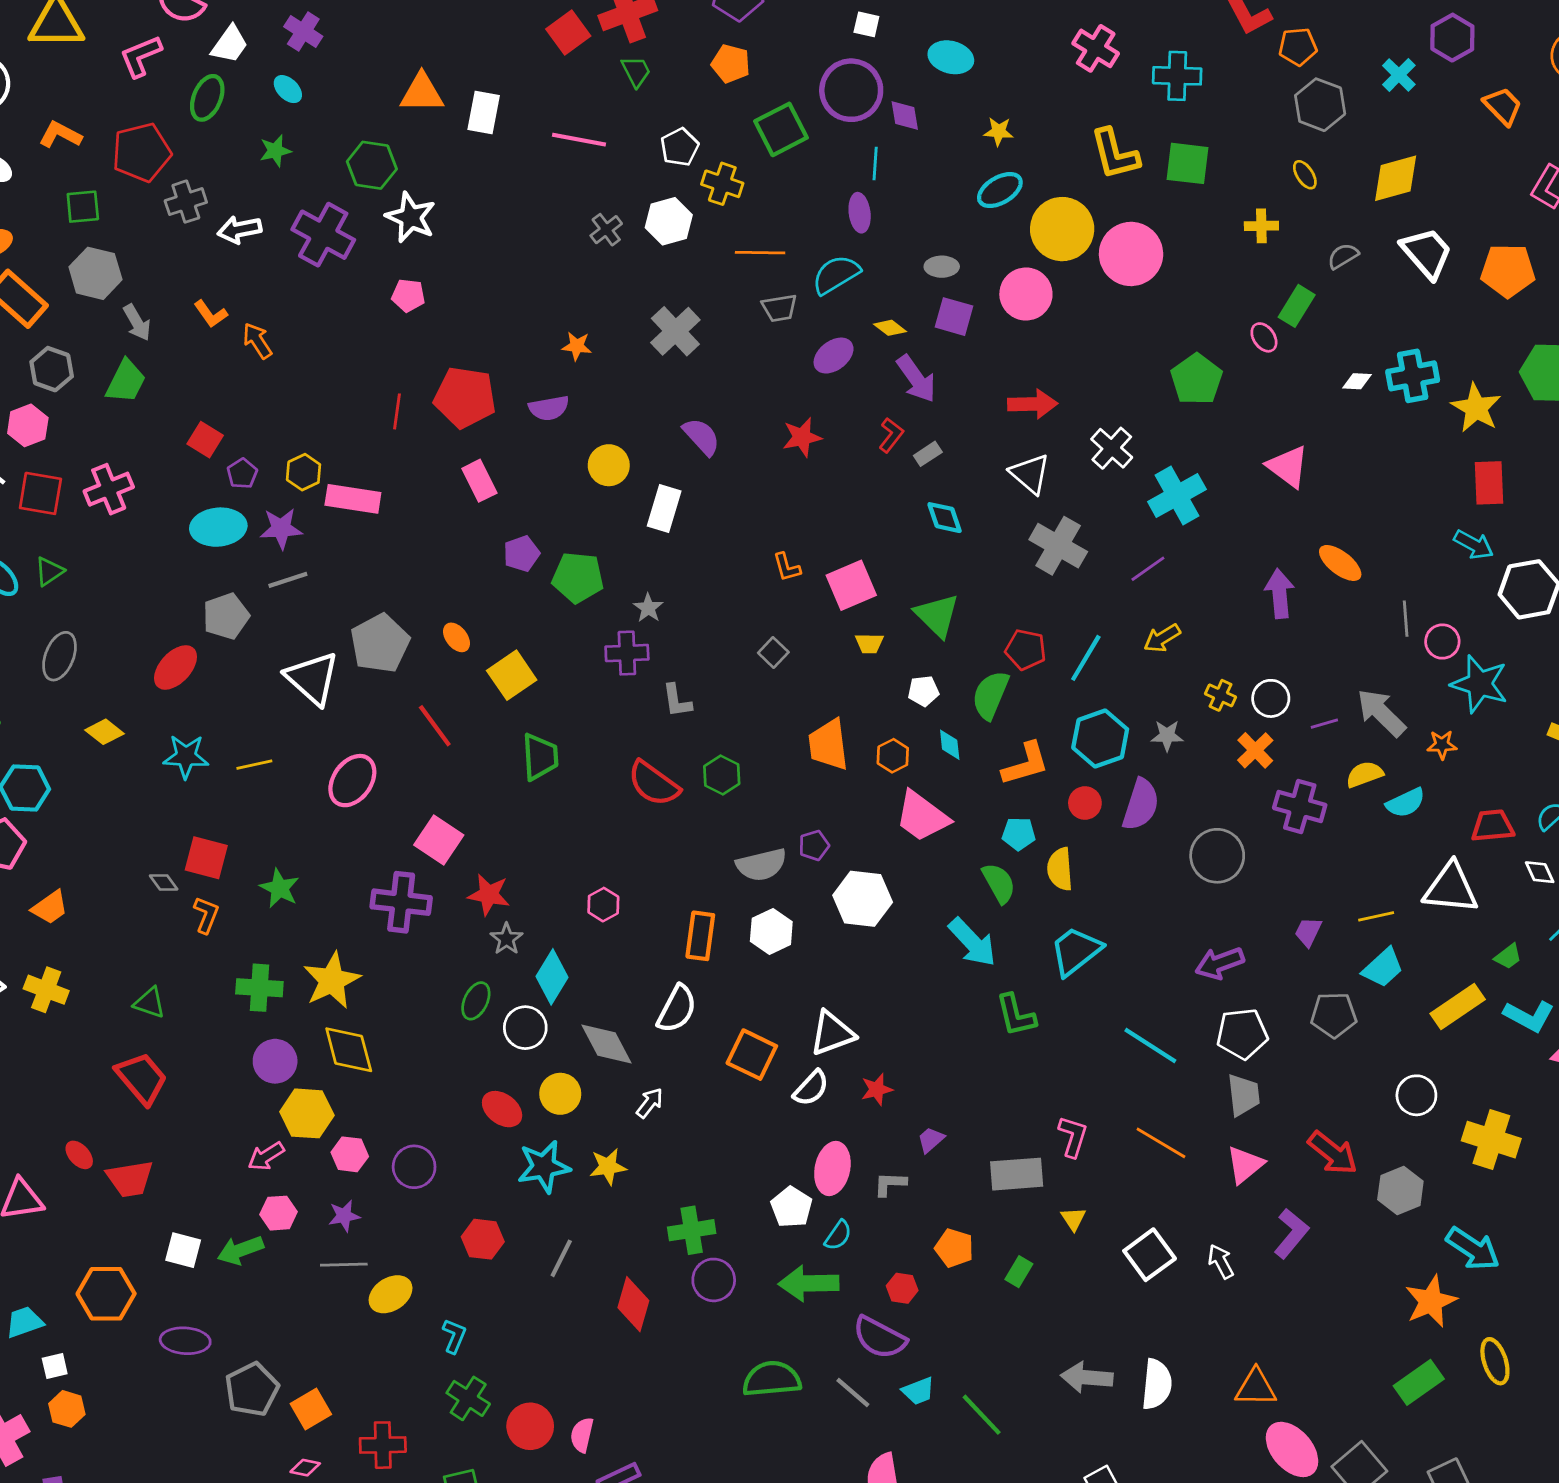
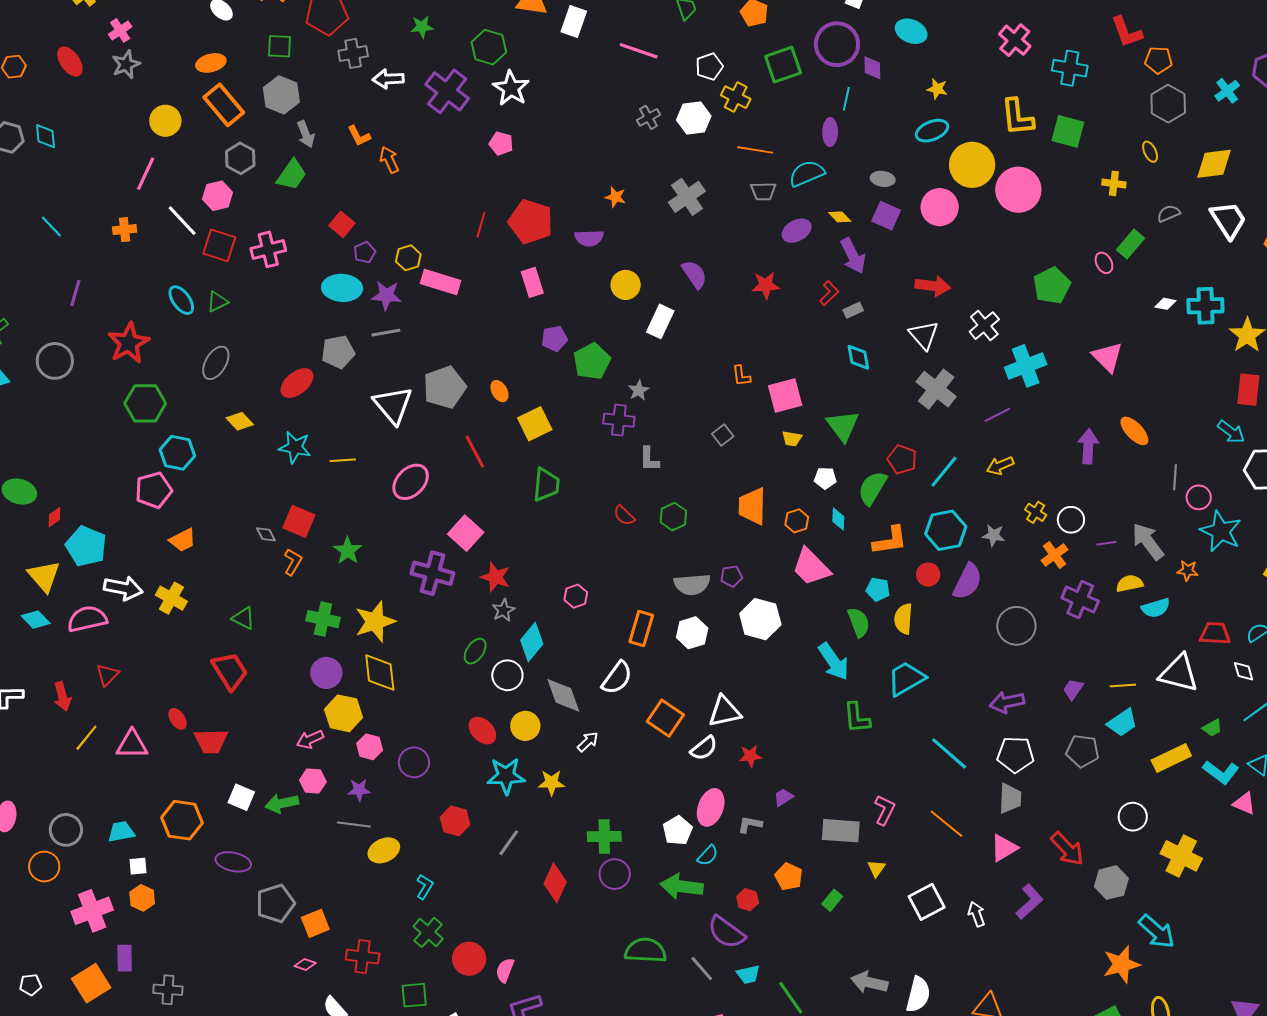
green pentagon: (578, 577) -> (592, 361), turned 30
red semicircle: (654, 784) -> (624, 515), size x0.6

